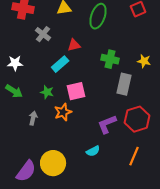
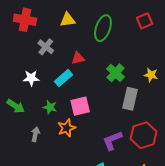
green cross: (110, 59) -> (115, 73), turned 30
white star: (15, 63) -> (31, 78), moved

